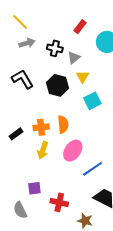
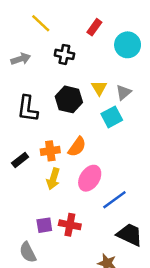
yellow line: (20, 22) -> (41, 23), moved
gray arrow: (27, 43) -> (21, 59), moved
gray triangle: (74, 58) -> (124, 92), moved
black L-shape: (23, 79) -> (28, 109), moved, turned -140
orange semicircle: (63, 124) -> (77, 147), turned 42
red cross: (59, 202) -> (70, 225), moved

